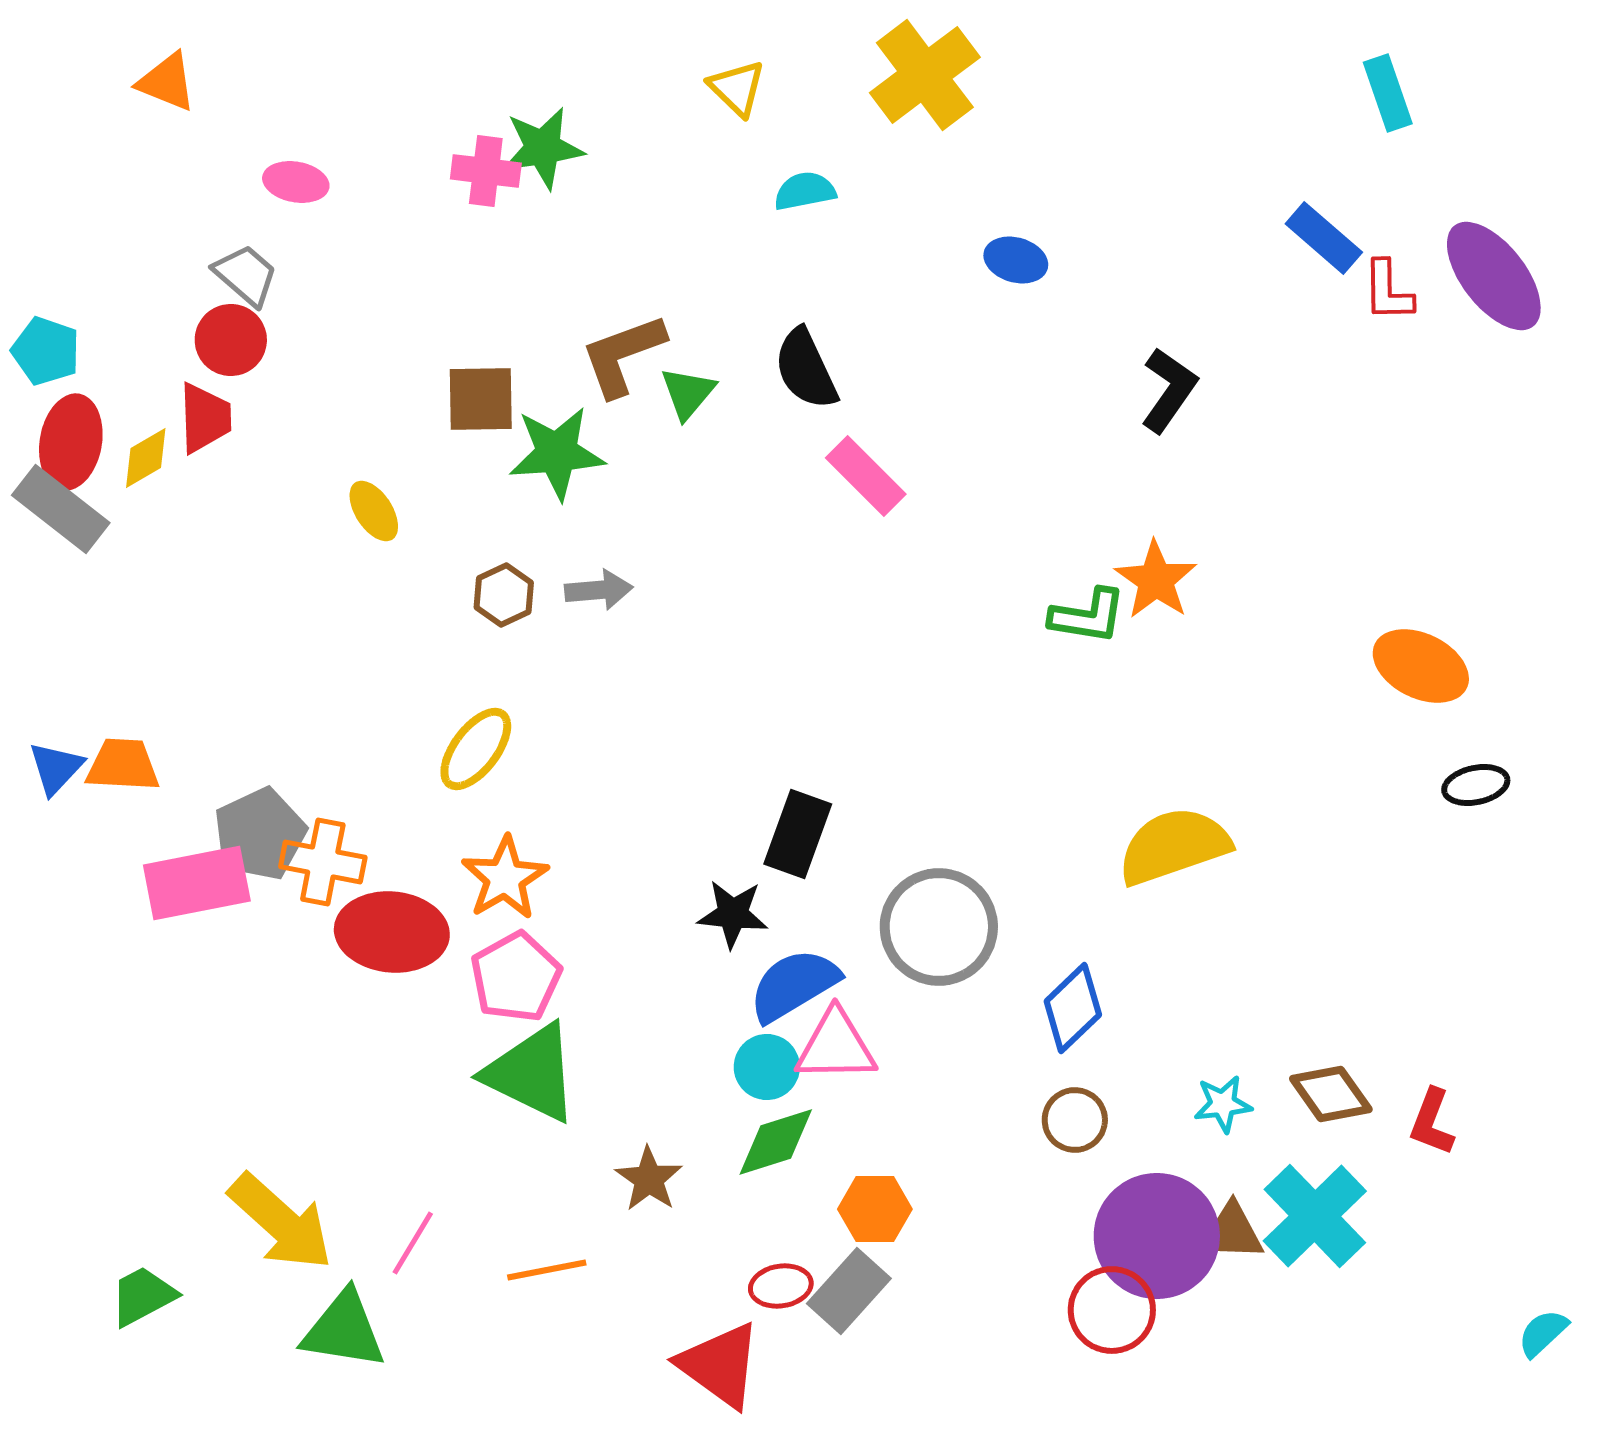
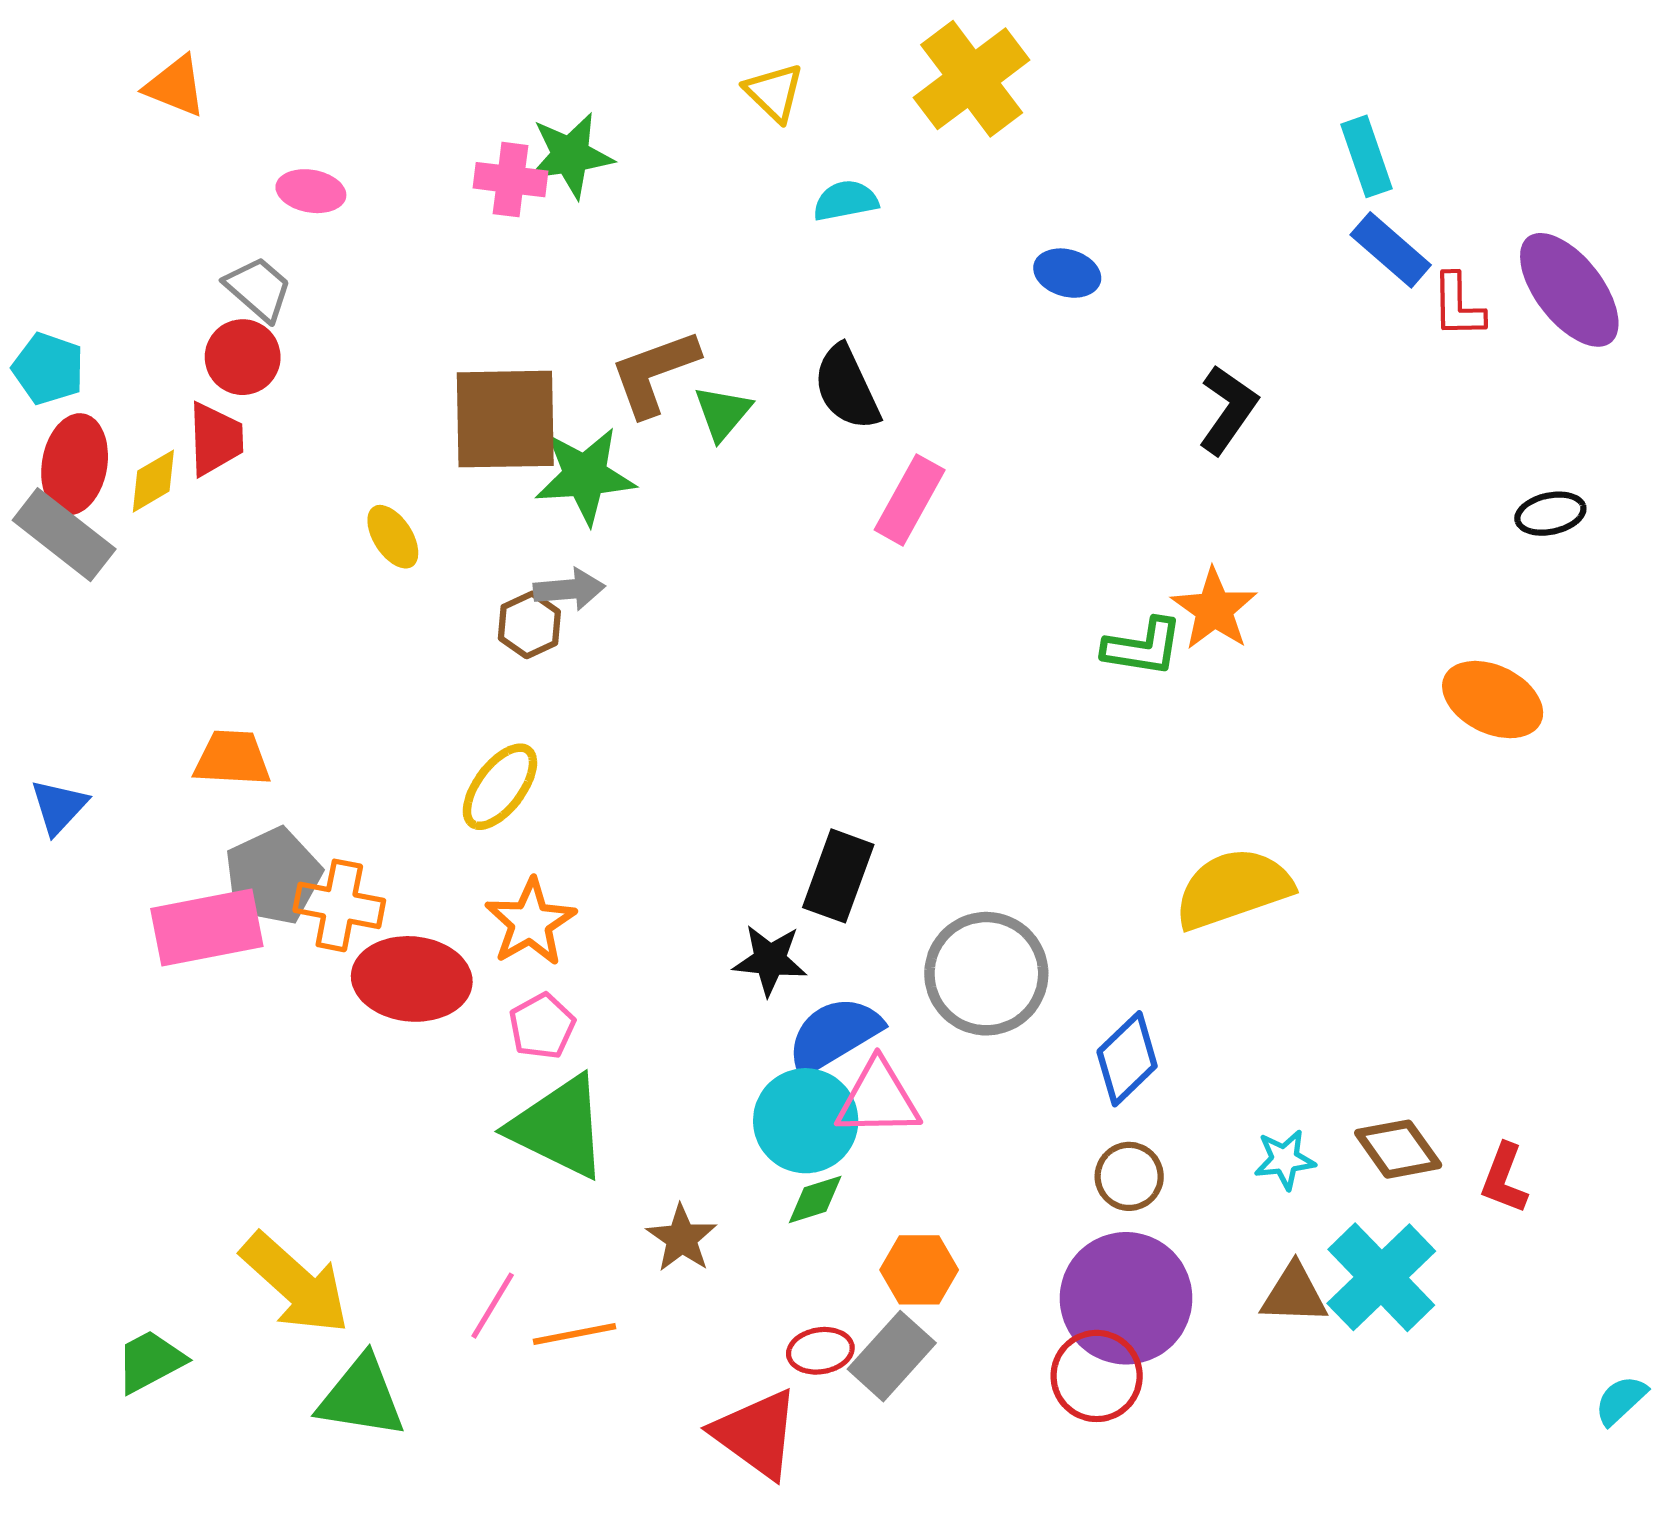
cyan rectangle: (1388, 93) -> (1367, 156), moved
brown square: (481, 399) -> (505, 419), size x1.5
pink rectangle: (866, 476) -> (910, 500), turned 74
gray arrow: (599, 590) -> (569, 589), moved
orange trapezoid: (123, 765) -> (232, 758), moved
black ellipse: (1476, 785) -> (1550, 514), moved
pink pentagon: (516, 977) -> (542, 1026), size x0.7
cyan circle: (767, 1067) -> (806, 1121), size x1.5
green diamond: (776, 1142) -> (815, 1200), size x0.7
purple circle: (1157, 1236) -> (1126, 1298), moved
pink line: (413, 1243) -> (493, 1306), moved
red circle: (1112, 1310) -> (1097, 1376), moved

